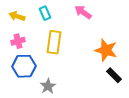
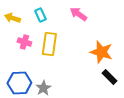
pink cross: (18, 41) -> (24, 42), moved, turned 32
blue hexagon: (24, 66) -> (19, 83), moved

